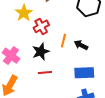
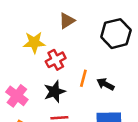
yellow star: (24, 13) -> (34, 42), turned 30

